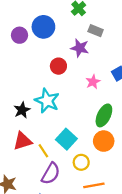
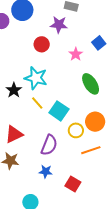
green ellipse: (104, 115) -> (91, 84), turned -50
red triangle: (23, 141) -> (14, 134), moved
orange circle: (104, 141) -> (95, 122), moved
yellow line: (43, 151) -> (37, 103), moved

